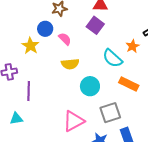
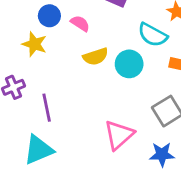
cyan circle: (90, 86) -> (129, 64), moved
cyan triangle: (16, 118) -> (38, 150), size x1.6

